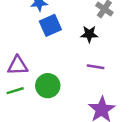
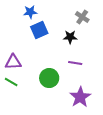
green circle: (48, 86) -> (49, 78), moved
green line: (15, 91) -> (11, 82), turned 48

